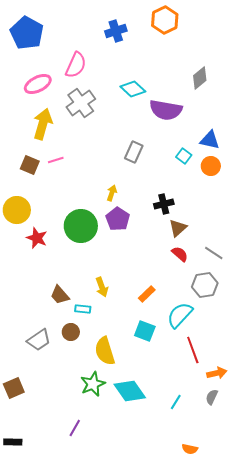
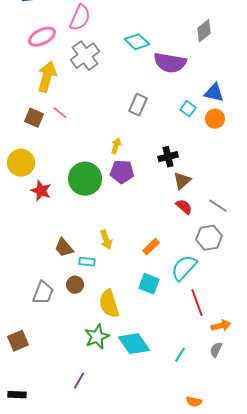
pink line: (56, 160) -> (60, 113), turned 56
purple pentagon: (118, 219) -> (122, 172), turned -30
gray trapezoid: (39, 340) -> (43, 293), turned -35

